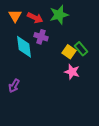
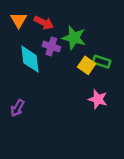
green star: (59, 15) -> (74, 38), moved, turned 30
green rectangle: (81, 49) -> (102, 62), turned -32
pink star: (72, 72) -> (98, 99), moved

